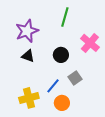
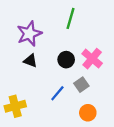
pink cross: (90, 43) -> (92, 59), moved
yellow cross: (29, 98) -> (15, 106), moved
orange circle: (62, 103) -> (88, 113), moved

